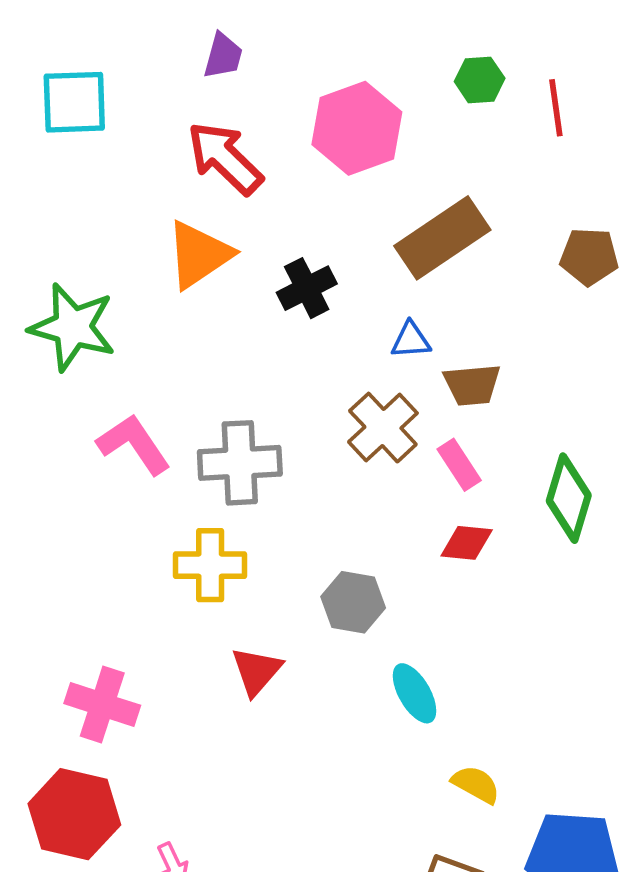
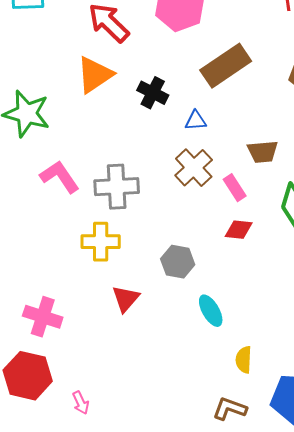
black cross: (307, 288) -> (153, 93), turned -36
blue triangle: (411, 340) -> (196, 121), moved
brown trapezoid: (472, 385) -> (263, 152), moved
yellow semicircle: (476, 784) -> (244, 360), turned -116

